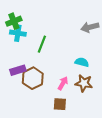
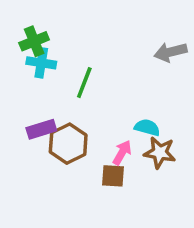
cyan semicircle: (82, 62) -> (147, 127), moved
brown square: (60, 104) -> (113, 176), moved

